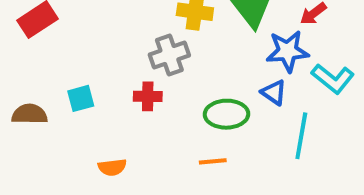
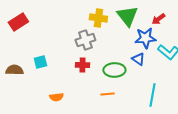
red cross: (148, 96) -> (82, 65), moved
cyan line: (301, 136) -> (152, 95), moved

